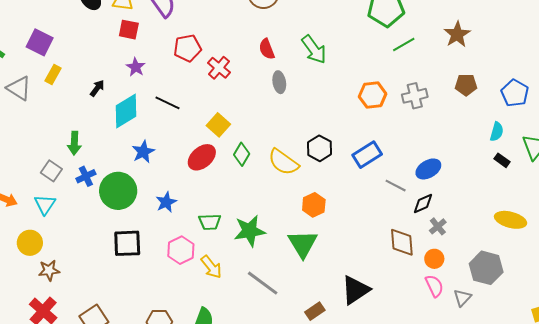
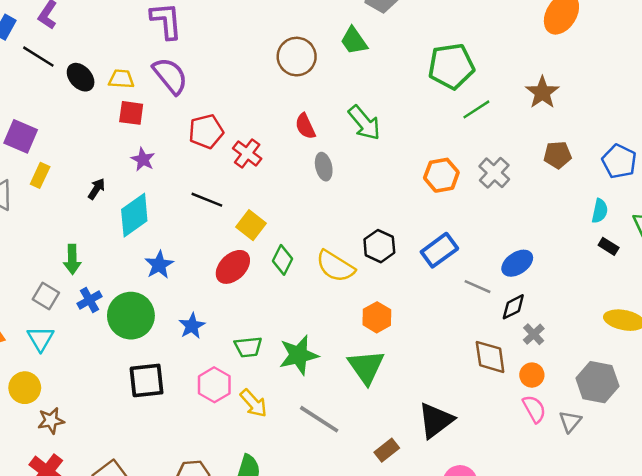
gray cross: (415, 96) -> (494, 173), turned -30
black line: (168, 103) -> (207, 200), moved

